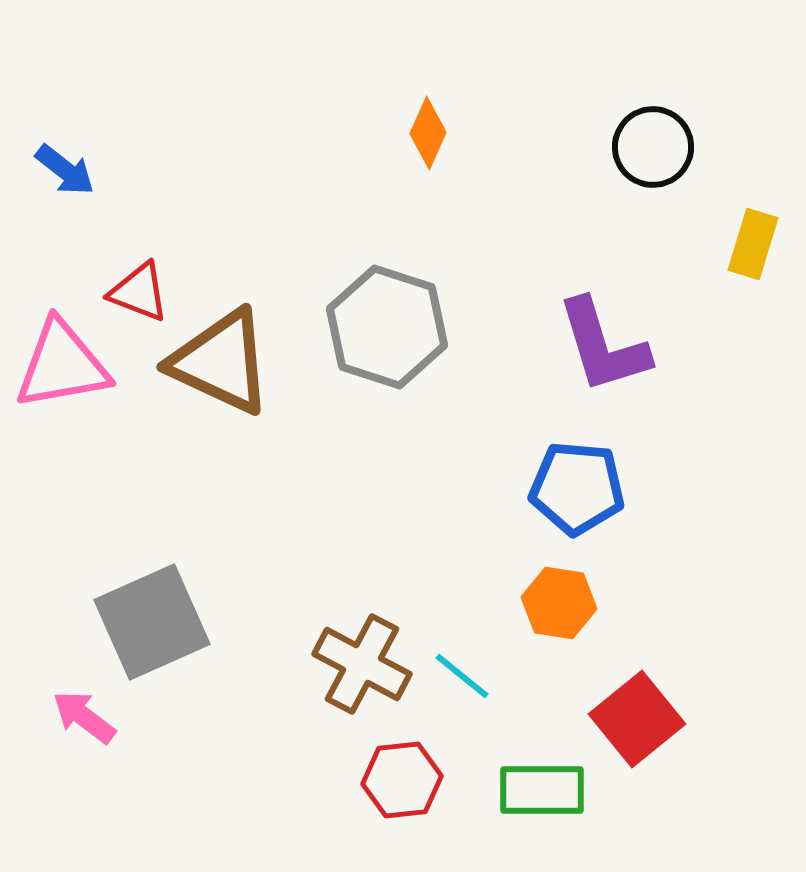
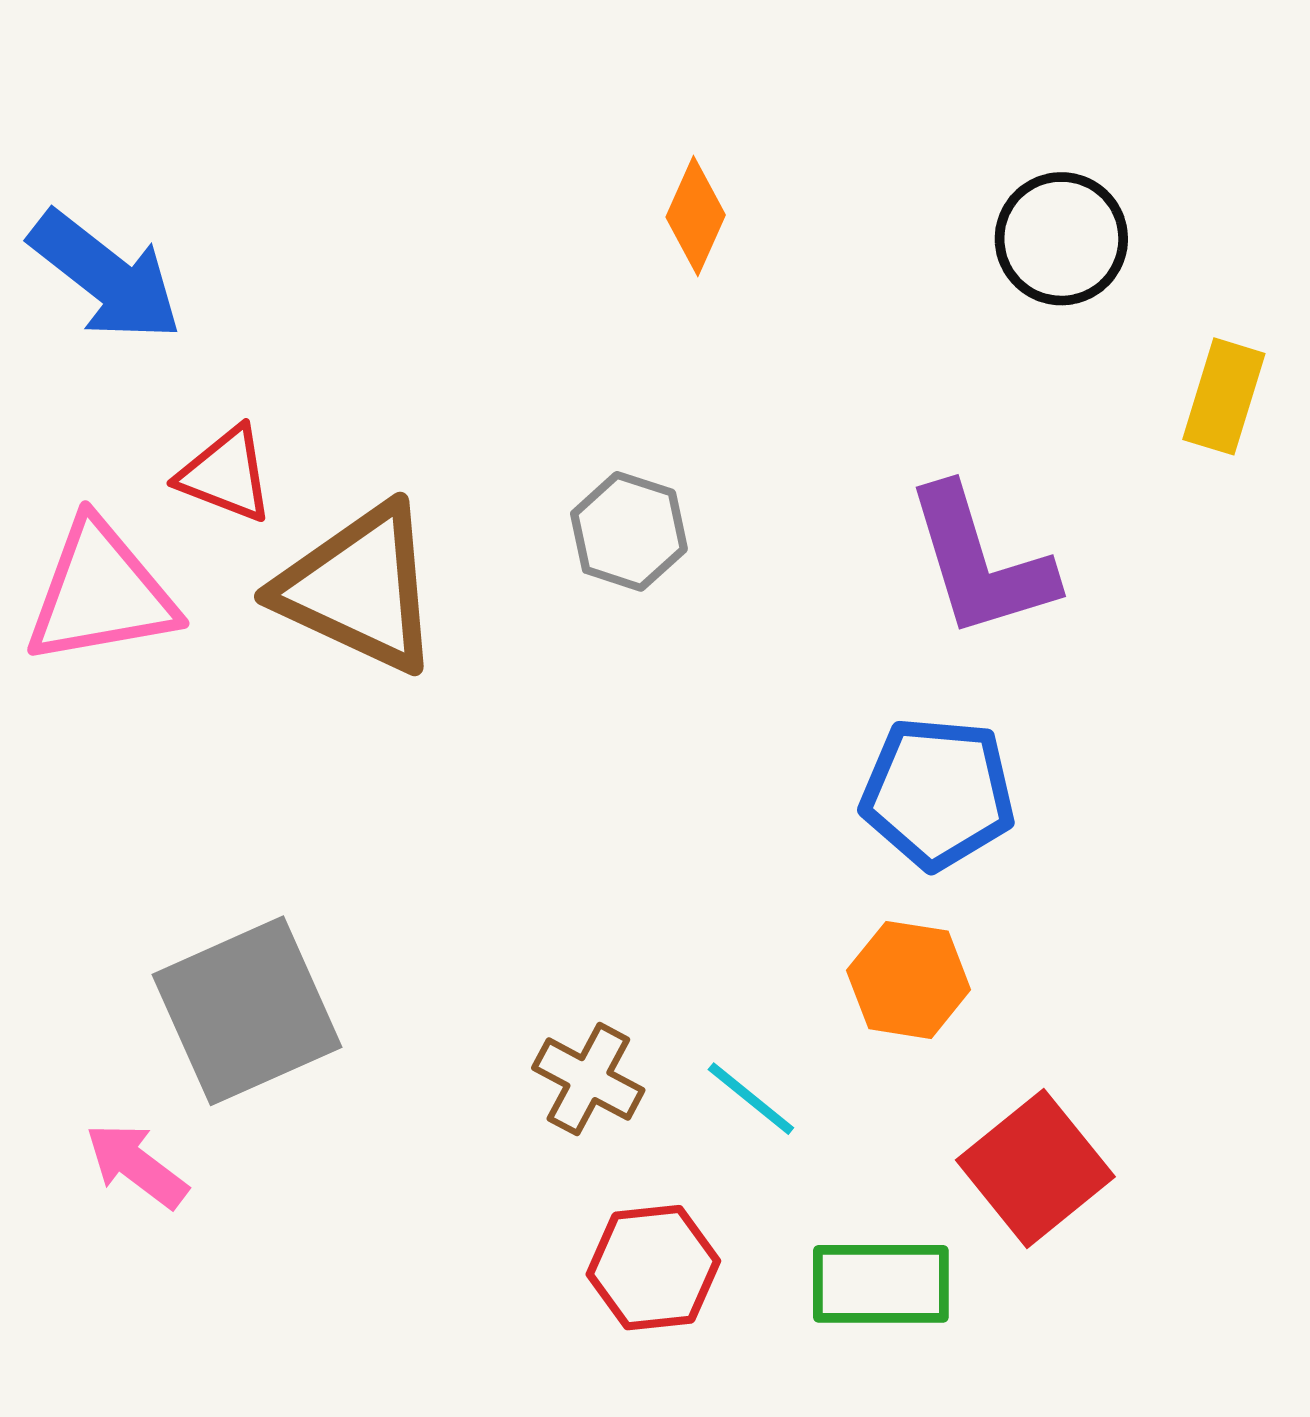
blue arrow: (65, 170) -> (106, 276), size x1.6
gray hexagon: (387, 327) -> (629, 531), size x0.6
brown cross: (362, 664) -> (588, 1079), size x0.7

